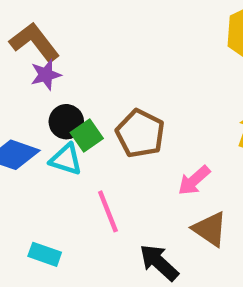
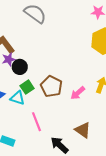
black circle: (66, 122) -> (20, 67), moved
pink arrow: (194, 180) -> (78, 93), moved

